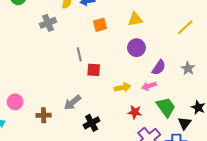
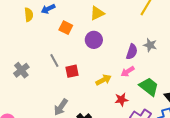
gray cross: (48, 23) -> (21, 70), moved
orange square: (100, 25) -> (66, 28), turned -32
purple circle: (136, 48) -> (94, 40), moved
gray star: (188, 68) -> (150, 45), moved

